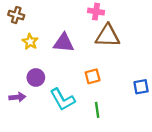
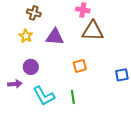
brown cross: (16, 15) -> (34, 13), moved
cyan L-shape: (62, 99) -> (44, 96), moved
green line: (97, 110) -> (73, 97), moved

